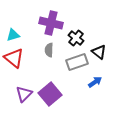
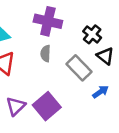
black cross: (76, 38) -> (92, 34), moved
gray rectangle: (77, 62) -> (79, 68), turned 65

